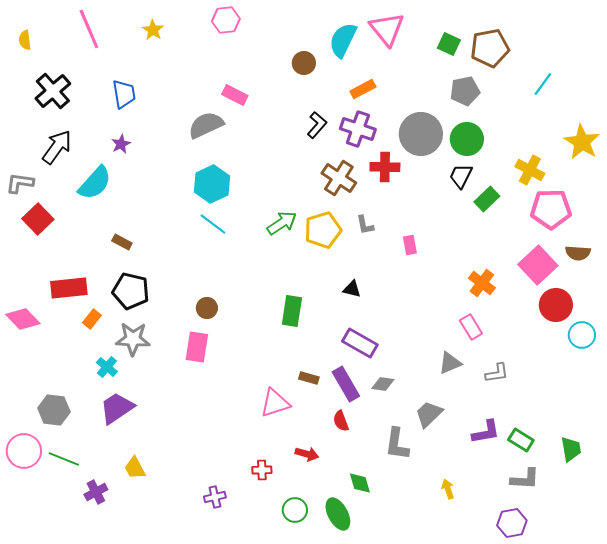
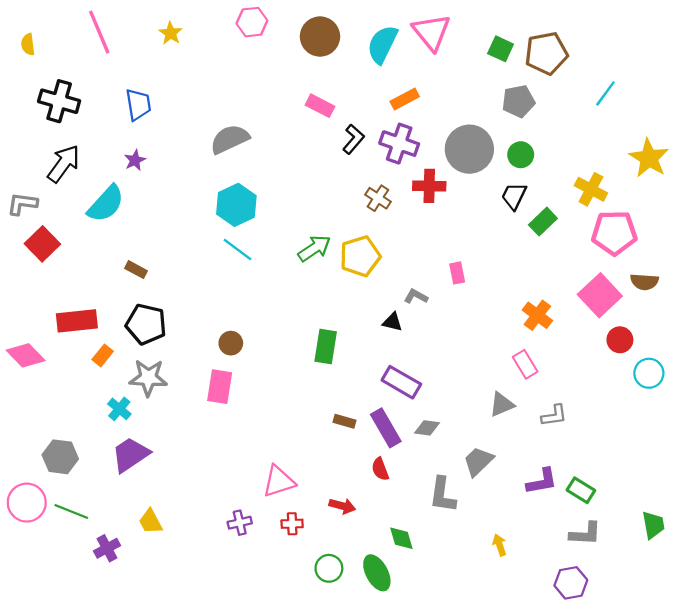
brown circle: (304, 63) -> (320, 37), moved, size x1.5
black cross: (53, 91) -> (59, 101), turned -33
pink rectangle: (235, 95) -> (320, 106), moved
green circle: (467, 139) -> (521, 155), size x0.7
brown cross: (339, 178) -> (378, 198), size x0.7
gray L-shape: (365, 225) -> (416, 296), moved, turned 130
red circle: (556, 305) -> (620, 340), size x0.7
pink triangle: (275, 403) -> (279, 481), moved
green trapezoid: (571, 449) -> (653, 525), moved
purple cross: (215, 497) -> (240, 523), moved

